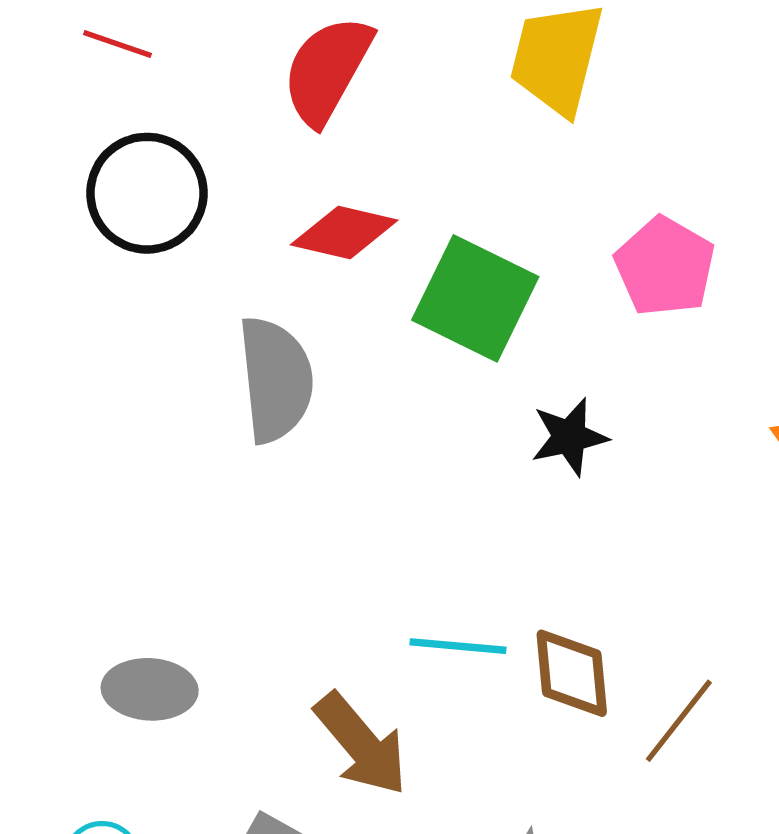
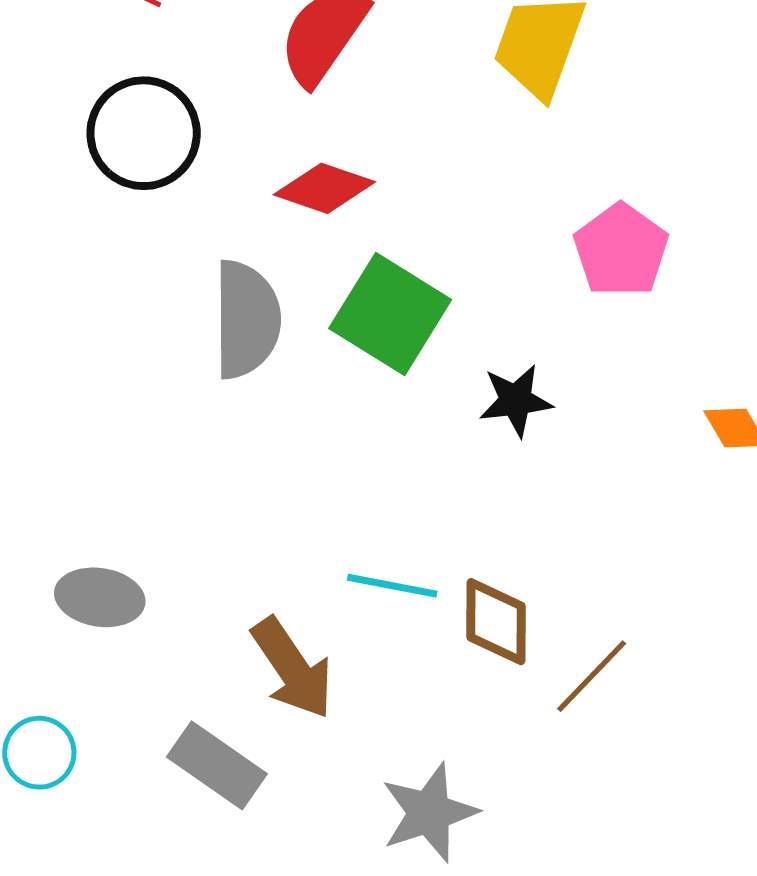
green square: (475, 298) -> (390, 314), moved

